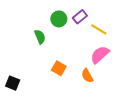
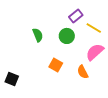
green circle: (59, 19) -> (67, 36), moved

